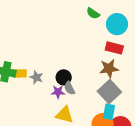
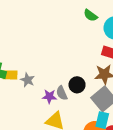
black circle: (64, 77) -> (77, 85), moved

